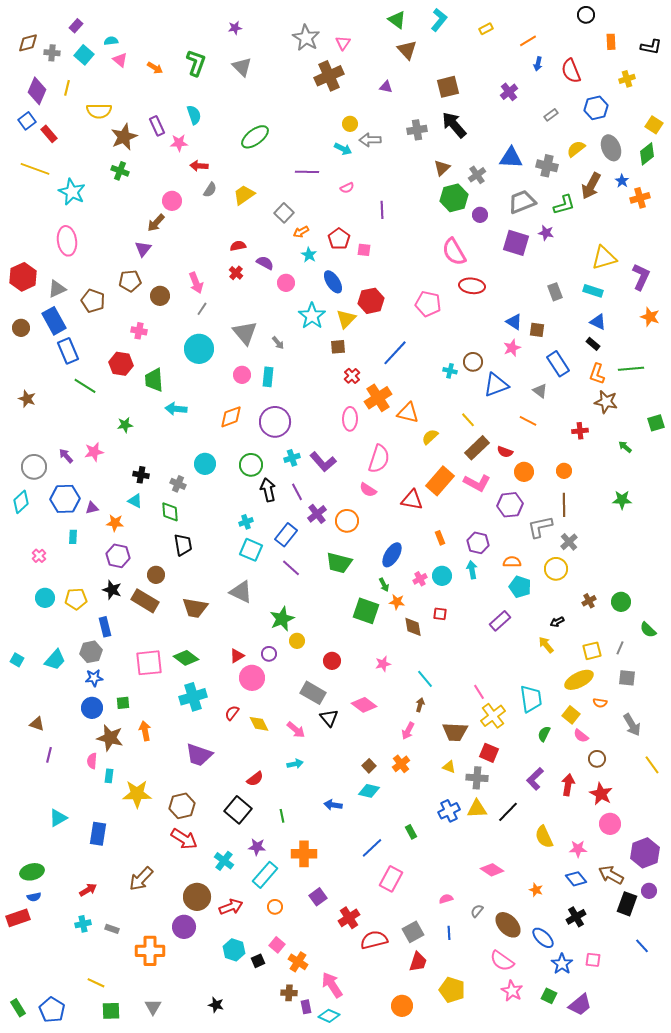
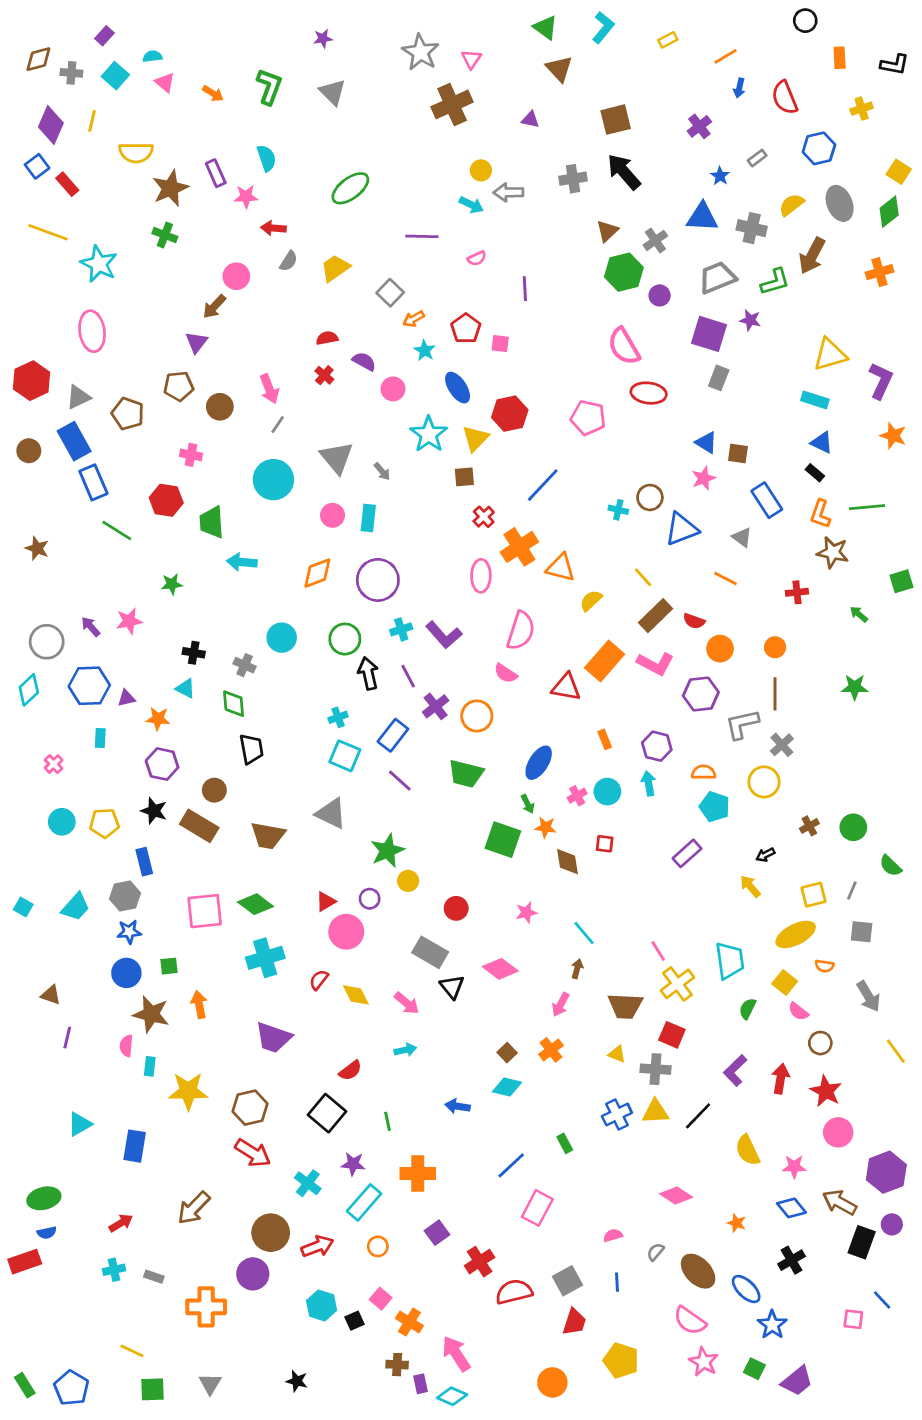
blue star: (622, 181) -> (720, 176), moved
gray rectangle: (555, 292) -> (719, 378), moved, turned 42
pink square: (593, 960) -> (853, 1319), moved

